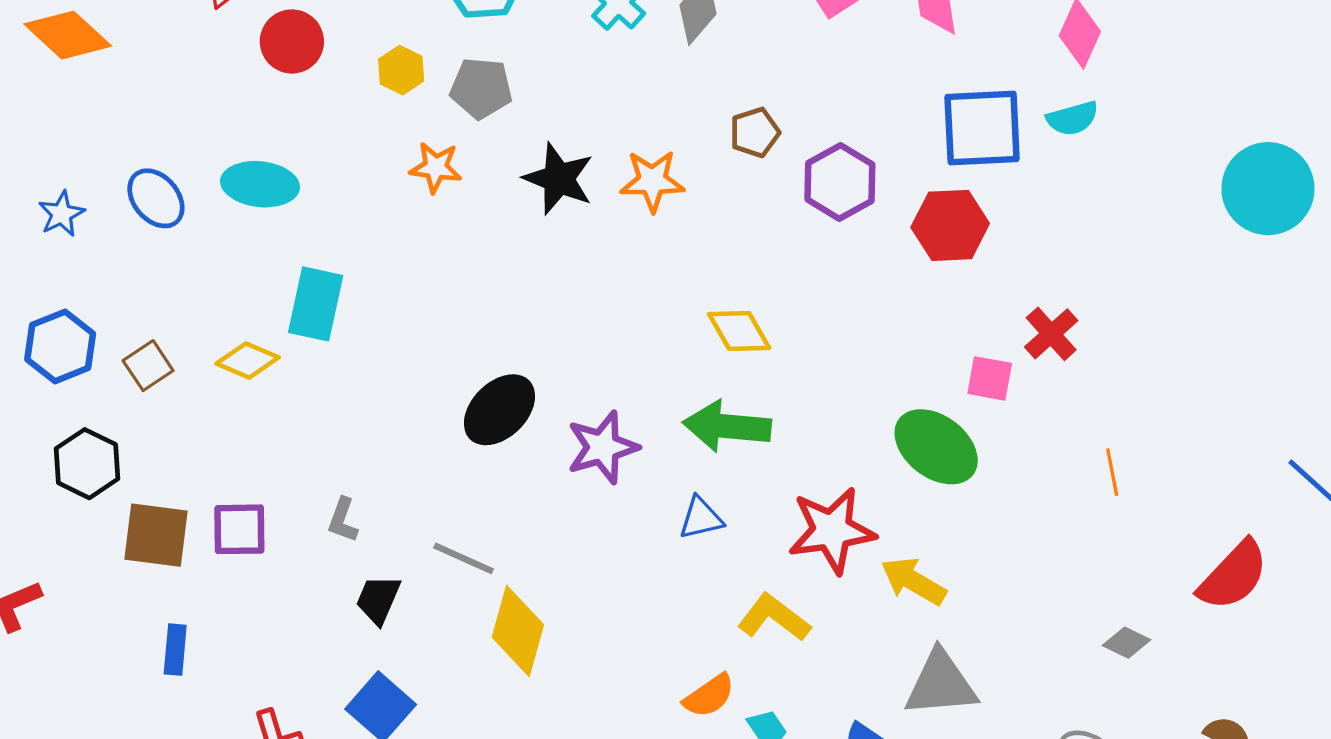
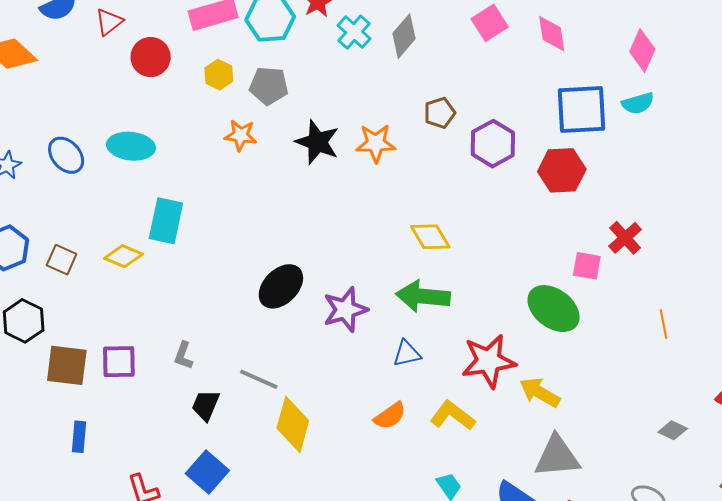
brown square: (148, 366) -> (62, 260), turned -32
orange semicircle: (709, 696) -> (390, 416), moved

